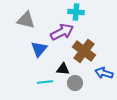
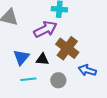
blue triangle: (39, 49) -> (21, 57), moved
black triangle: (63, 69) -> (42, 59), moved

